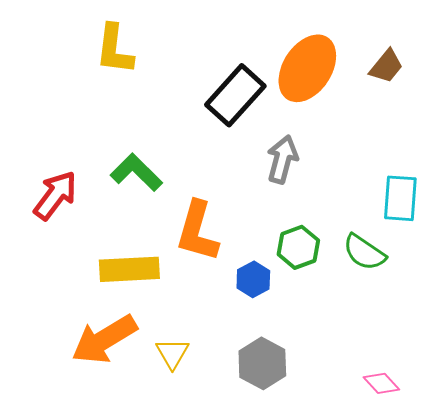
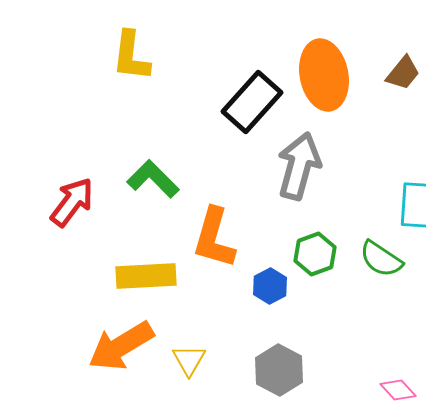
orange ellipse: (307, 68) -> (324, 75), turned -44
gray arrow: (282, 159) -> (299, 166), size x1.4

